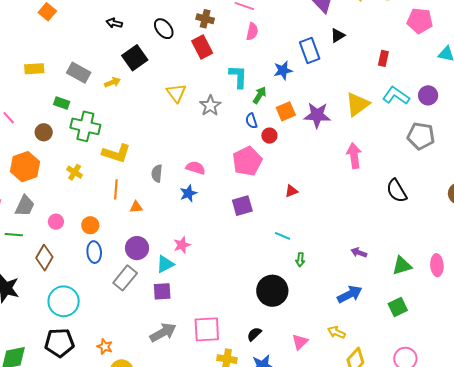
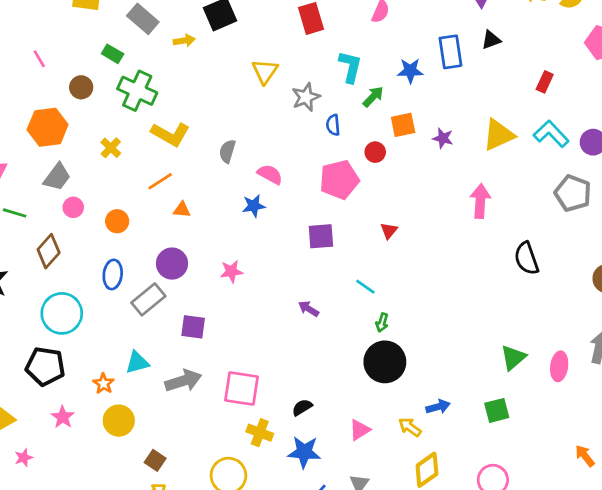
purple star: (317, 115) -> (443, 138), size x0.6
blue semicircle: (251, 121) -> (333, 125), moved
gray semicircle: (157, 173) -> (227, 151), moved
orange line: (116, 189) -> (160, 181), turned 42
red triangle: (291, 191) -> (389, 231), turned -40
gray trapezoid: (25, 206) -> (57, 177), moved
blue ellipse: (94, 252) -> (113, 274), moved
purple arrow: (359, 253) -> (309, 309), moved
cyan triangle: (165, 264) -> (137, 362), moved
green triangle: (402, 266) -> (513, 358), turned -35
black circle: (272, 291) -> (385, 362), moved
blue arrow: (350, 294) -> (438, 407), moved, size x0.7

